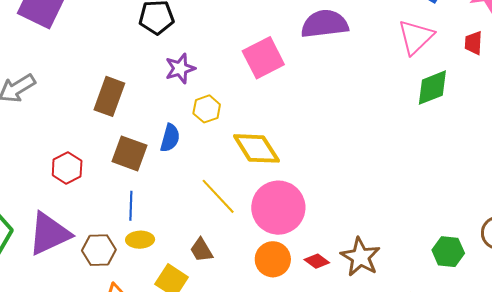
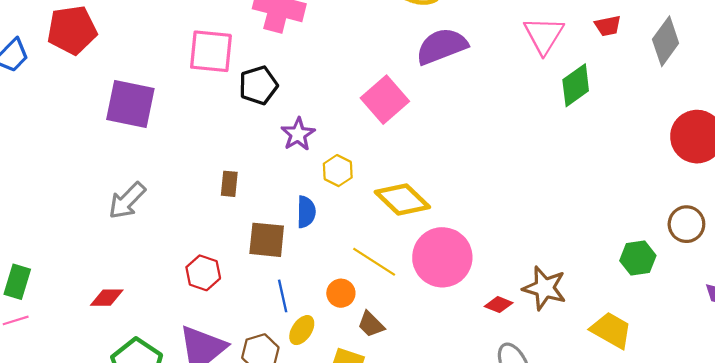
red trapezoid: (473, 43) -> (608, 26), turned -90
brown rectangle: (109, 96) -> (229, 184), size x0.6
yellow ellipse: (140, 240) -> (302, 330), turned -40
orange circle: (273, 259) -> (341, 293), moved, size x0.7

